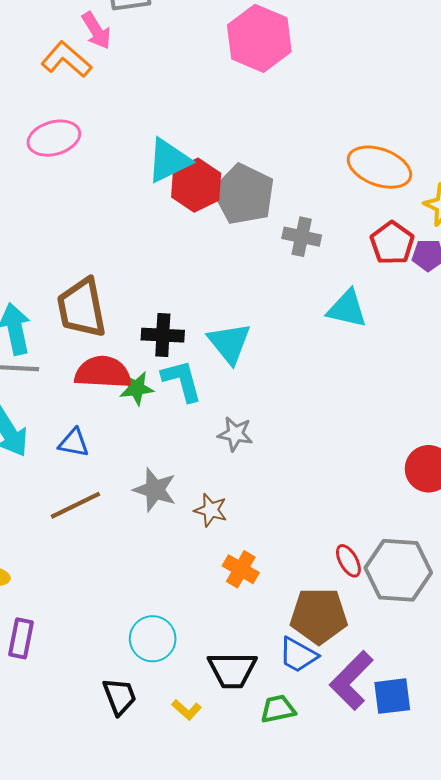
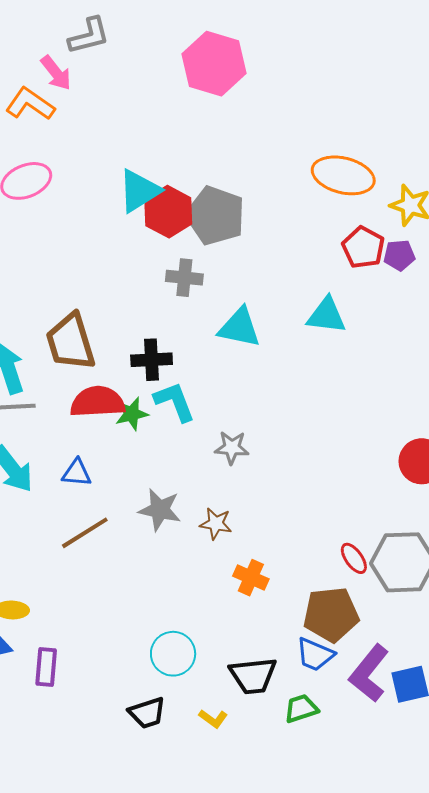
gray cross: (302, 237) -> (184, 278), moved
cyan triangle: (229, 343) -> (239, 328), moved, turned -33
black trapezoid: (120, 696) -> (147, 713), turned 99

